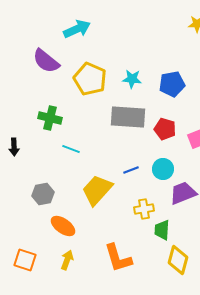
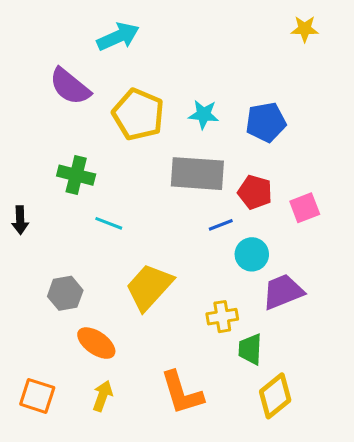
blue line: (131, 170) -> (221, 225), moved
yellow diamond: (178, 260) -> (275, 396), turned 36

